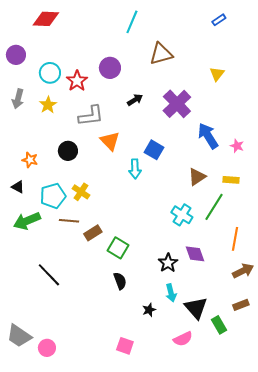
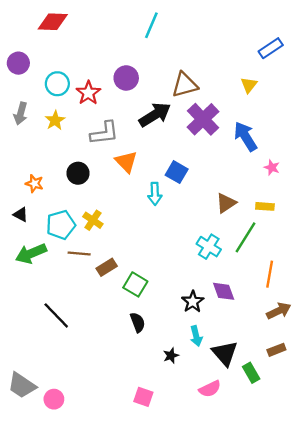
blue rectangle: (219, 20) -> (271, 48), moved, size x1.5
brown triangle: (161, 54) -> (185, 85), moved
black arrow: (135, 100) -> (155, 115), size x1.8
blue arrow: (208, 136) -> (245, 136), moved

